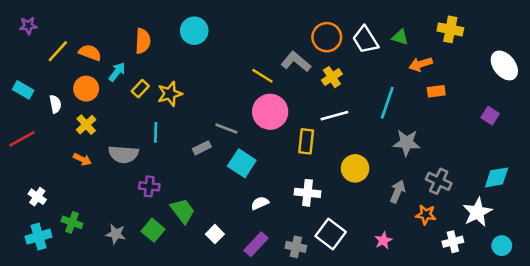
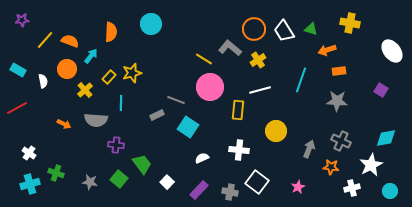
yellow rectangle: (140, 89) -> (109, 77), moved
yellow cross: (86, 125) -> (85, 90), moved
gray star: (407, 143) -> (337, 101), moved

